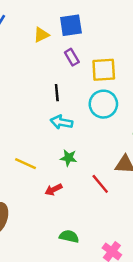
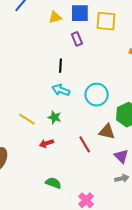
yellow square: (104, 70) -> (106, 21), moved
cyan circle: (103, 104) -> (97, 95), moved
green star: (69, 158) -> (55, 117), moved

